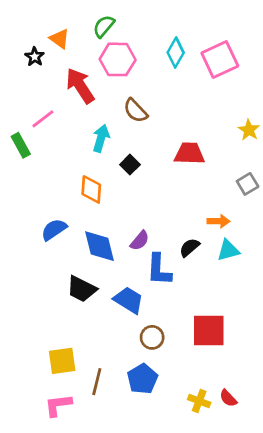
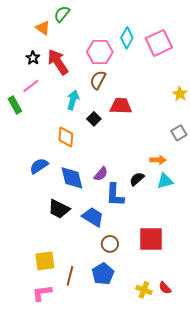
green semicircle: (104, 26) -> (62, 14), moved
black star: (35, 57) -> (33, 58), moved
pink hexagon: (118, 59) -> (100, 52), moved
brown semicircle: (136, 111) -> (98, 80), turned 72
red trapezoid: (189, 153) -> (121, 106), moved

